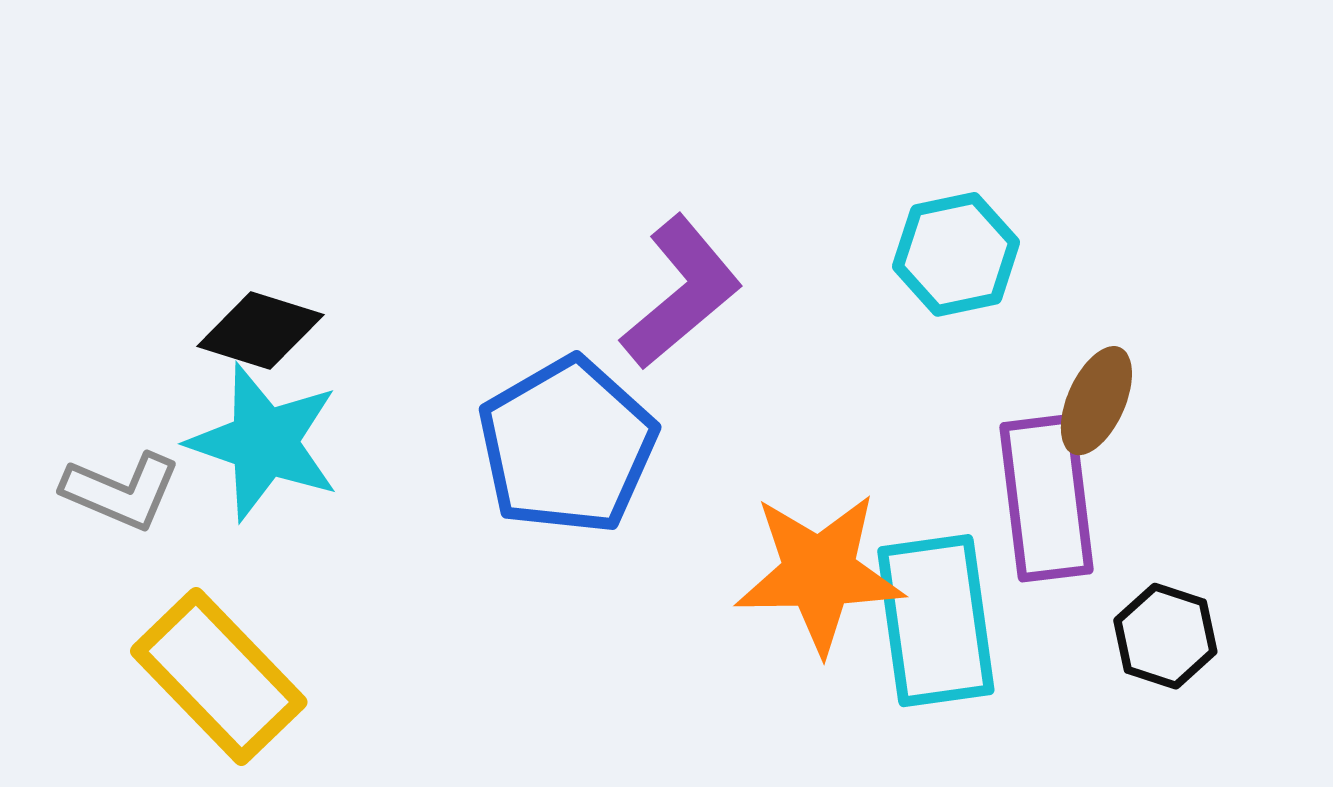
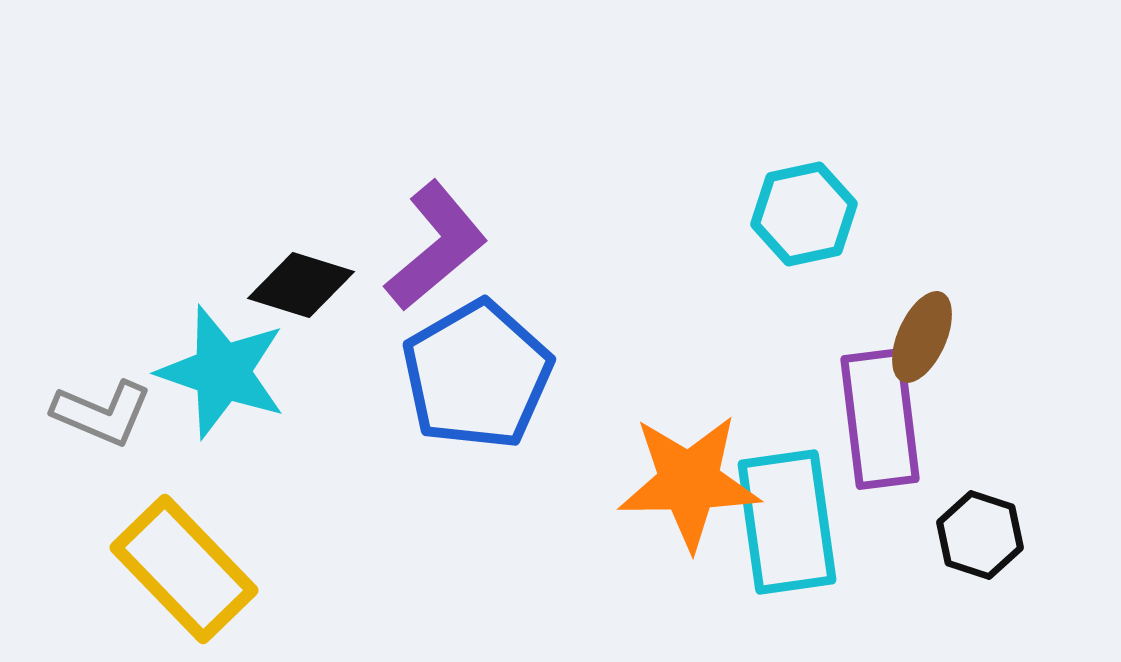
purple L-shape: (681, 292) -> (436, 246), moved
black diamond: (260, 330) -> (301, 285), moved

